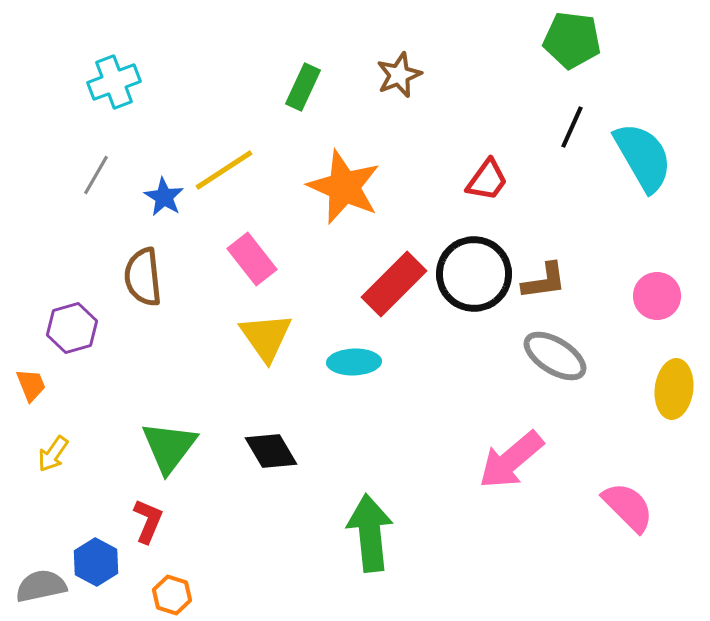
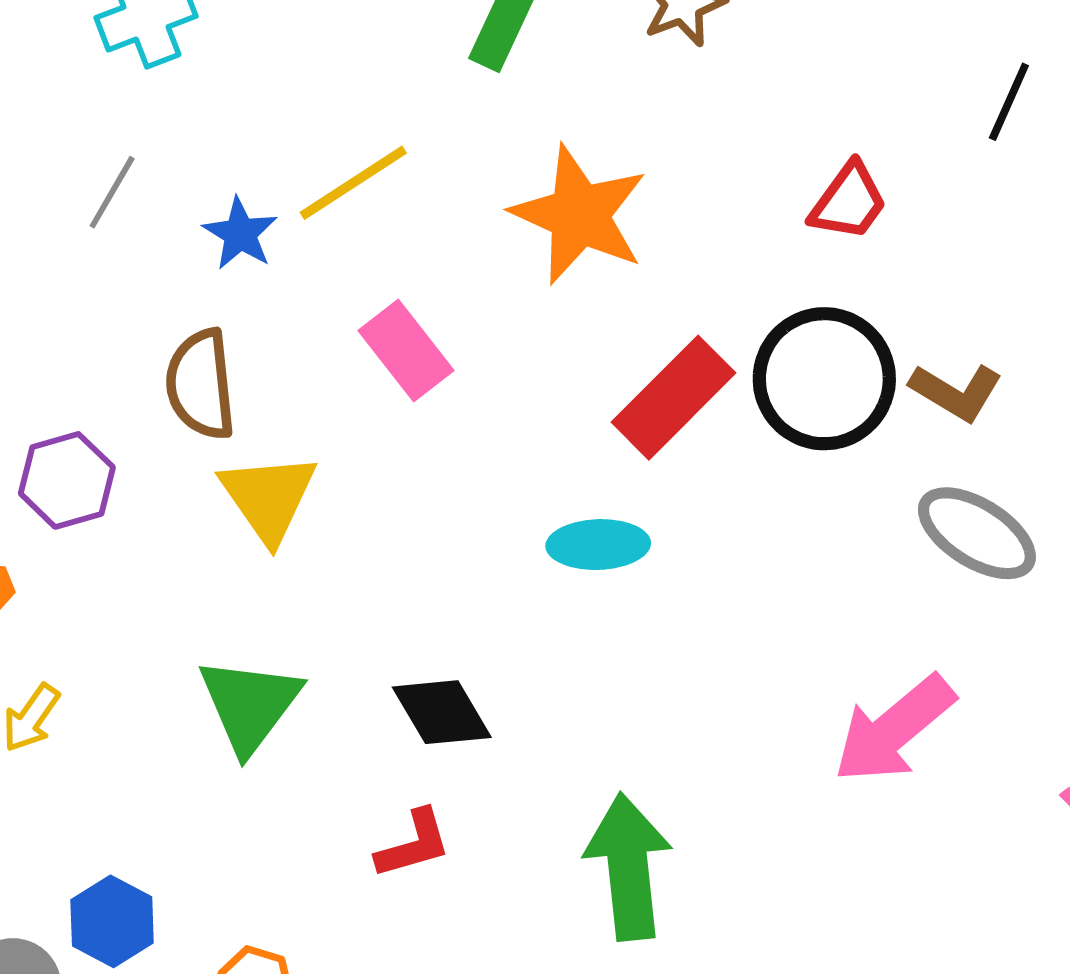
brown L-shape: (544, 281) -> (956, 392), turned 39
yellow triangle: (266, 337) -> (268, 497), moved
red L-shape: (148, 521) -> (414, 844), moved, turned 51

